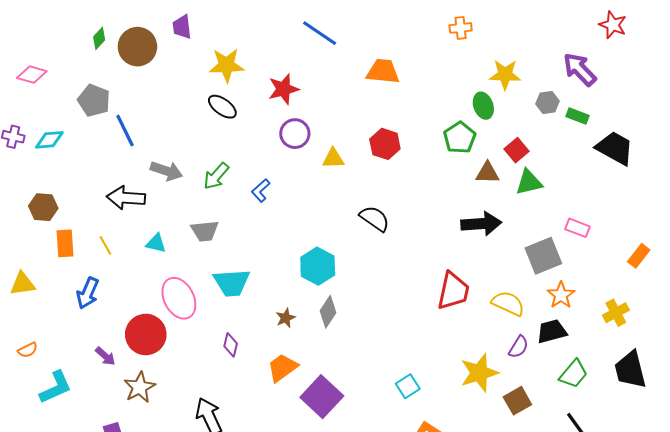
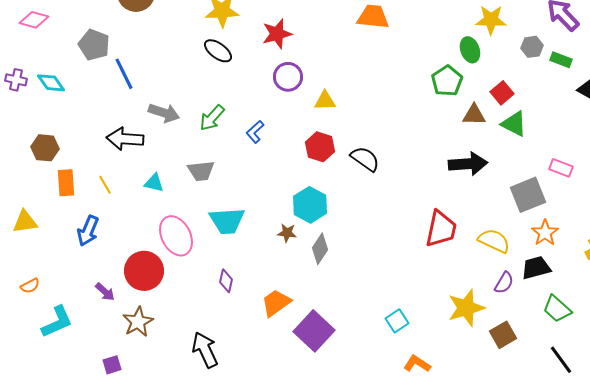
cyan diamond: (49, 140) -> (51, 83), turned 60
red hexagon: (385, 144) -> (320, 147), moved
green triangle: (529, 182) -> (514, 124), turned 40
brown star: (286, 318) -> (287, 233), moved, turned 30
green trapezoid: (573, 374) -> (557, 309), turned 92

